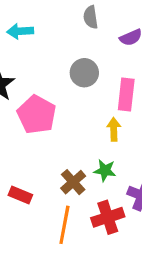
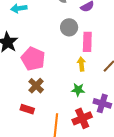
gray circle: (84, 73) -> (69, 27), moved
brown cross: (73, 182) -> (36, 86), moved

